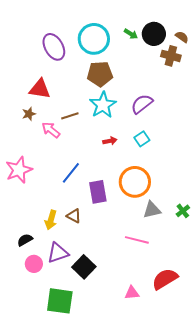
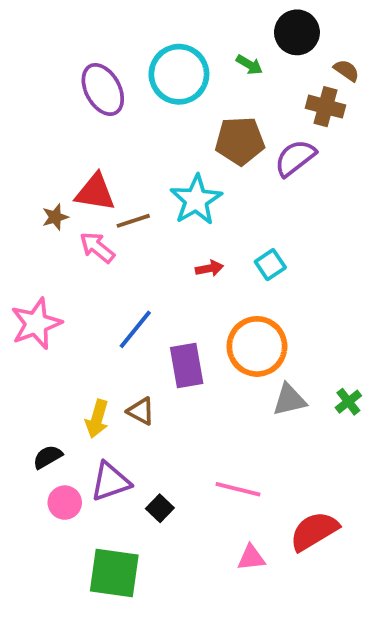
black circle: (154, 34) -> (297, 32), moved
brown pentagon: (100, 74) -> (240, 141), moved
red triangle: (40, 89) -> (95, 192), moved
purple semicircle: (142, 104) -> (295, 158), moved
pink line: (137, 240) -> (238, 489), moved
black square: (84, 267) -> (160, 508), size x0.6

